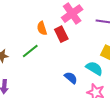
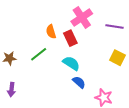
cyan semicircle: (94, 68) -> (71, 63), moved

